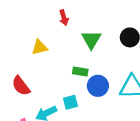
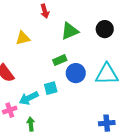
green triangle: (91, 40) -> (70, 31), turned 36
green rectangle: (80, 72) -> (60, 60), turned -32

